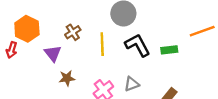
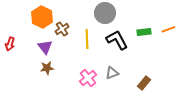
orange hexagon: (27, 29) -> (42, 17), moved
green rectangle: (169, 50) -> (144, 32), moved
brown star: (67, 78) -> (47, 68), moved

